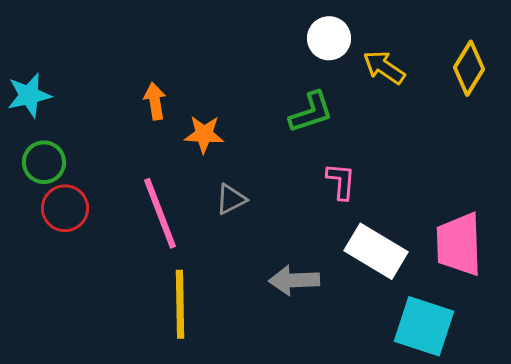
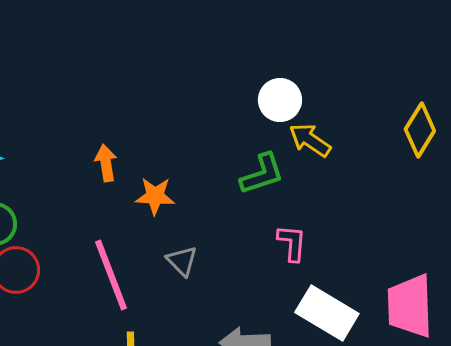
yellow arrow: (384, 67) -> (310, 140), moved
gray triangle: (231, 199) -> (182, 261), turned -48

